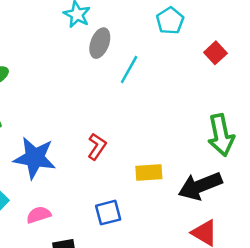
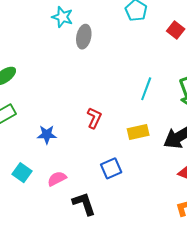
cyan line: (129, 70) -> (146, 89), moved
blue star: (35, 158) -> (47, 135), size x0.6

